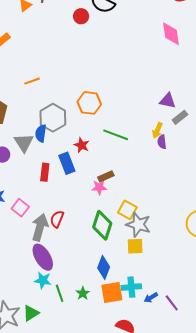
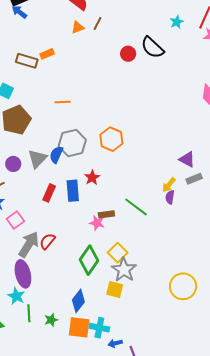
green line: (116, 135) -> (136, 207), moved

